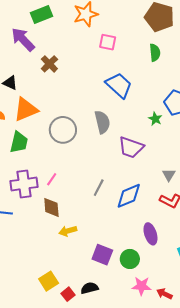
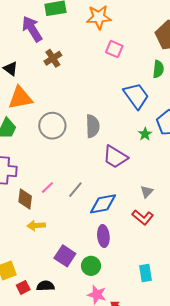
blue trapezoid: (119, 85) -> (136, 96), moved
pink line: (52, 179) -> (47, 188), moved
purple ellipse: (150, 234) -> (103, 236), moved

